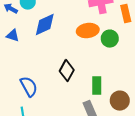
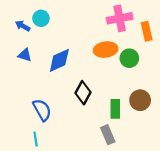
blue diamond: (45, 25) -> (59, 60), moved
brown circle: (120, 101) -> (140, 100), moved

